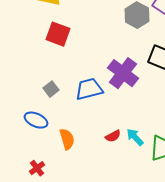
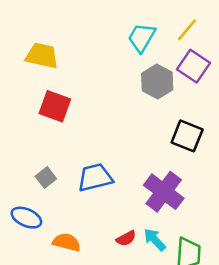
purple cross: (123, 73) -> (164, 192), moved
orange semicircle: (67, 139) -> (67, 242), turned -60

